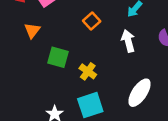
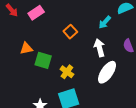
orange triangle: (32, 30) -> (26, 48), moved, turned 40
white ellipse: (139, 93) -> (107, 72), moved

